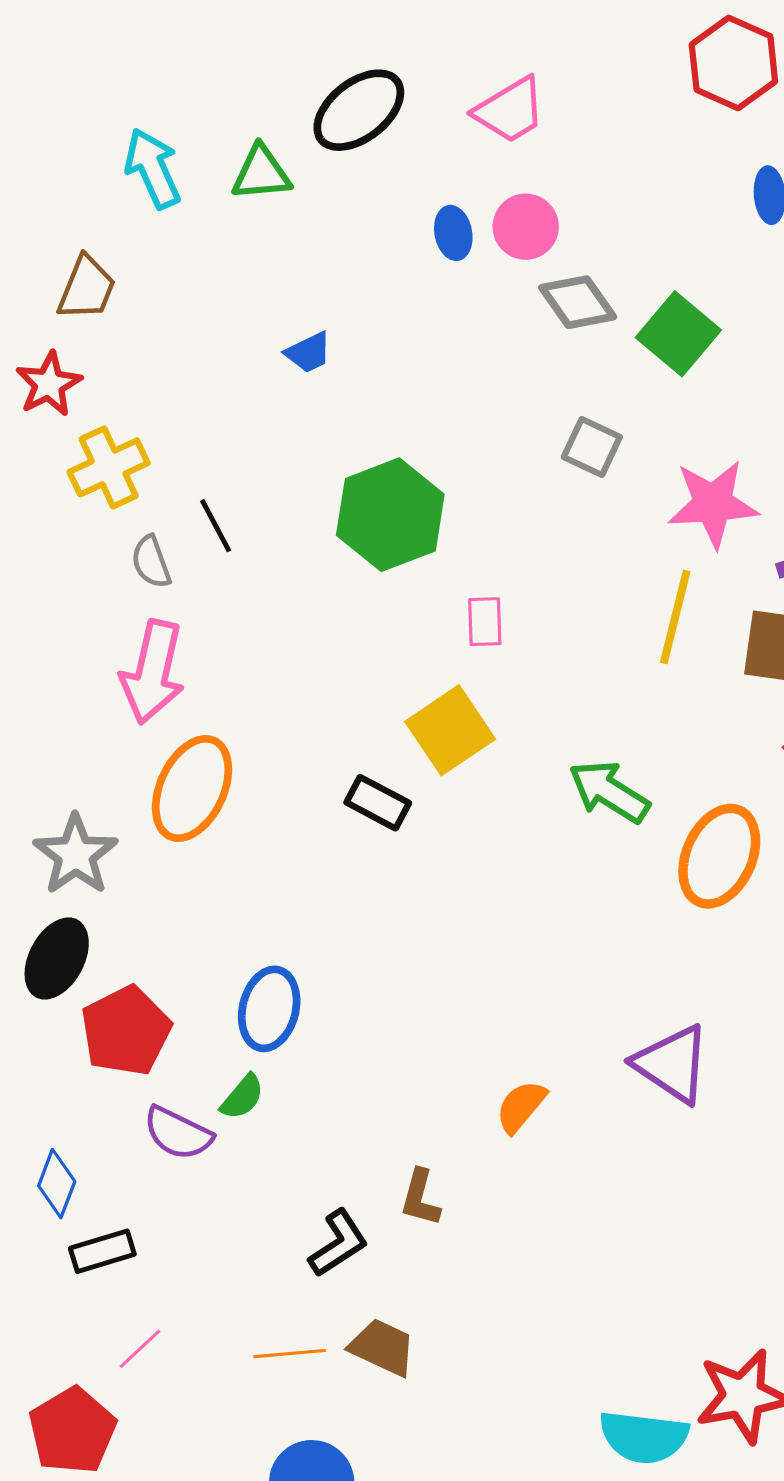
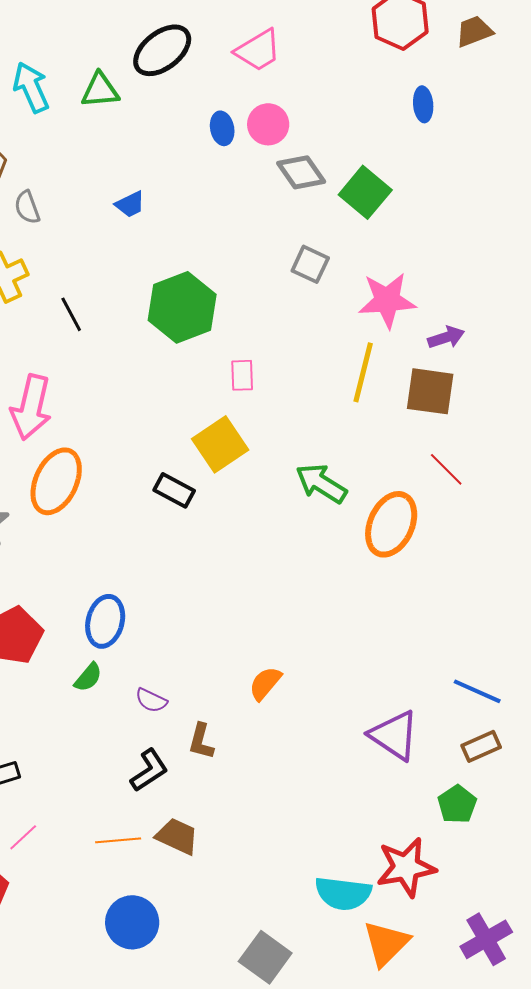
gray semicircle: (151, 562) -> (27, 207), moved
purple triangle: (672, 1064) -> (394, 735), moved
purple semicircle: (178, 1133) -> (151, 700), moved, size x0.7

